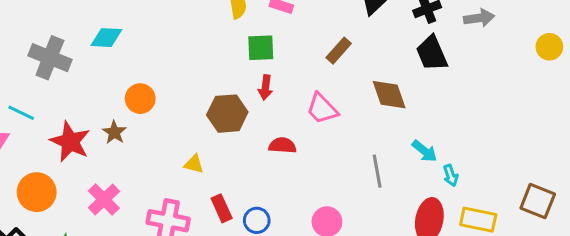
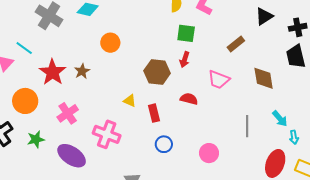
orange circle: (140, 99) -> (110, 43), moved
pink trapezoid: (322, 109) -> (219, 80), turned -35
red rectangle: (222, 208) -> (154, 113), moved

